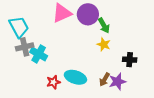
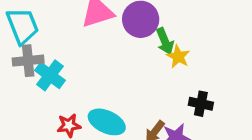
yellow star: (104, 44) -> (178, 57), moved

